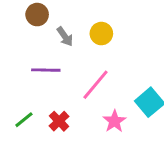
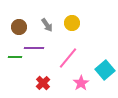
brown circle: (37, 15) -> (19, 27), moved
green line: (24, 120) -> (15, 57), moved, turned 40

